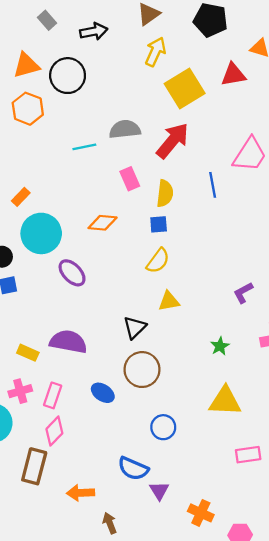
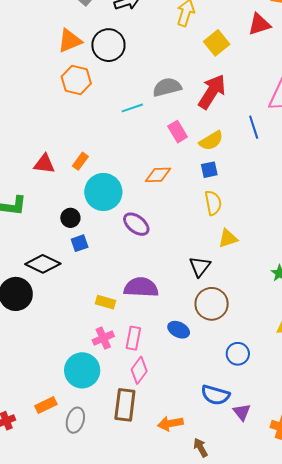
yellow square: (185, 89) -> (217, 43), size x0.7
yellow semicircle: (165, 193) -> (211, 141), turned 60
yellow semicircle: (158, 261) -> (213, 203), turned -40

